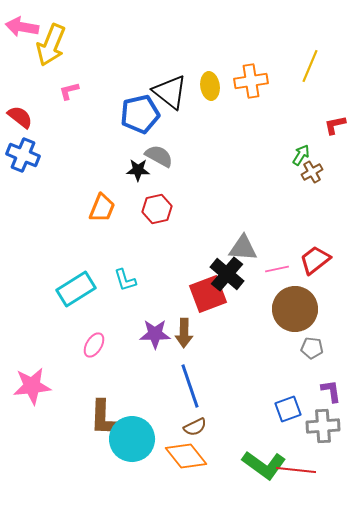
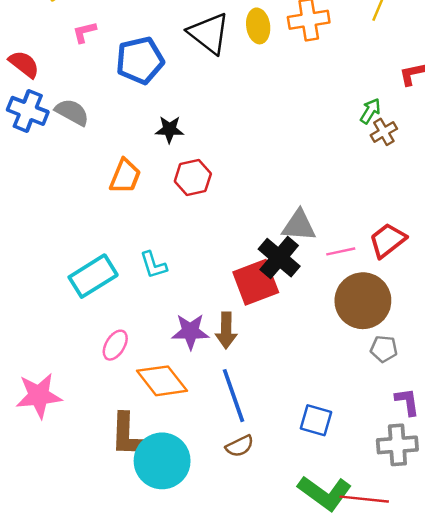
blue pentagon: (140, 114) -> (140, 60), moved
gray semicircle: (159, 156) -> (72, 112), moved
blue square: (288, 409) -> (316, 420), moved, turned 36
orange diamond: (186, 456) -> (162, 381), moved

